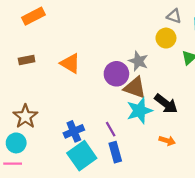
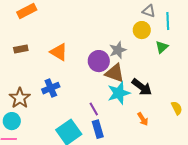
gray star: (138, 61) -> (118, 50), turned 30
blue cross: (74, 131) -> (51, 88), moved
orange arrow: (167, 141) -> (143, 119), turned 40

